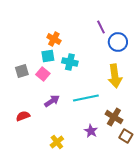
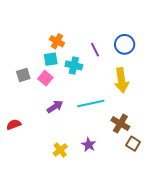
purple line: (101, 27) -> (95, 50), moved
red semicircle: (23, 116) -> (14, 125), moved
purple star: (91, 131) -> (89, 145), moved

